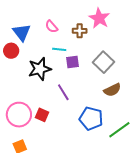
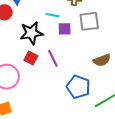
gray square: (104, 62) -> (89, 21), moved, turned 35
red square: (42, 115) -> (31, 58), moved

